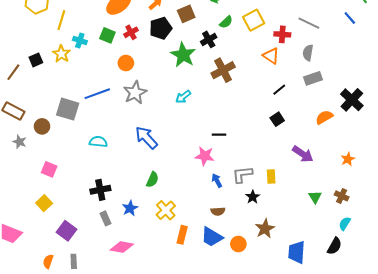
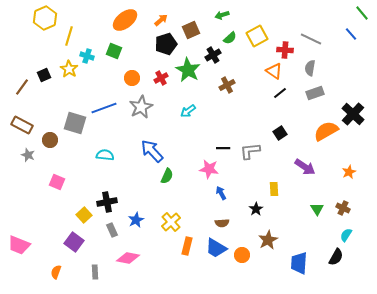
red cross: (131, 32) -> (161, 78), moved
brown cross: (223, 70) -> (227, 85), size x0.7
black line: (279, 90) -> (280, 93), moved
orange semicircle: (324, 117) -> (326, 131), size x1.4
gray L-shape: (242, 174) -> (250, 151), moved
green semicircle: (152, 180) -> (167, 176), moved
yellow square: (44, 203) -> (84, 215), moved
gray rectangle: (74, 261) -> (95, 272), moved

